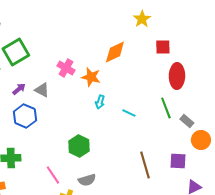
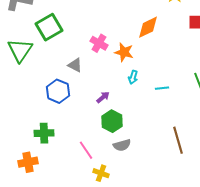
purple arrow: (19, 89) -> (103, 97), moved
cyan line: (129, 113) -> (162, 88), turned -32
gray semicircle: (87, 180) -> (122, 145), moved

